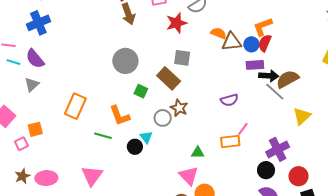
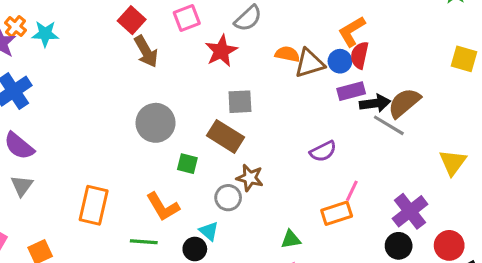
yellow triangle: (302, 116) -> (453, 162), moved

